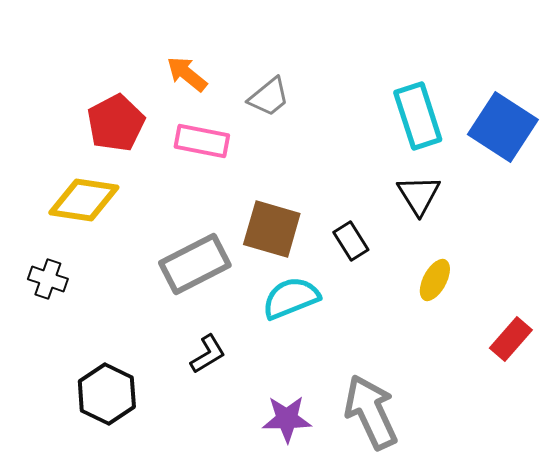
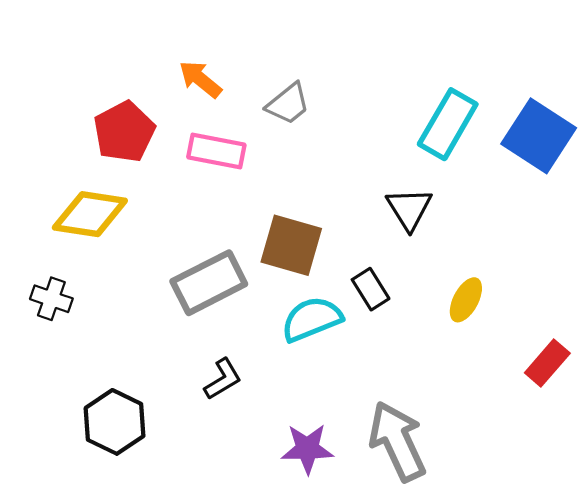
cyan rectangle: (418, 116) -> (448, 124), turned 48
black triangle: (419, 195) -> (409, 209), moved
black rectangle: (351, 241) -> (371, 289), moved

